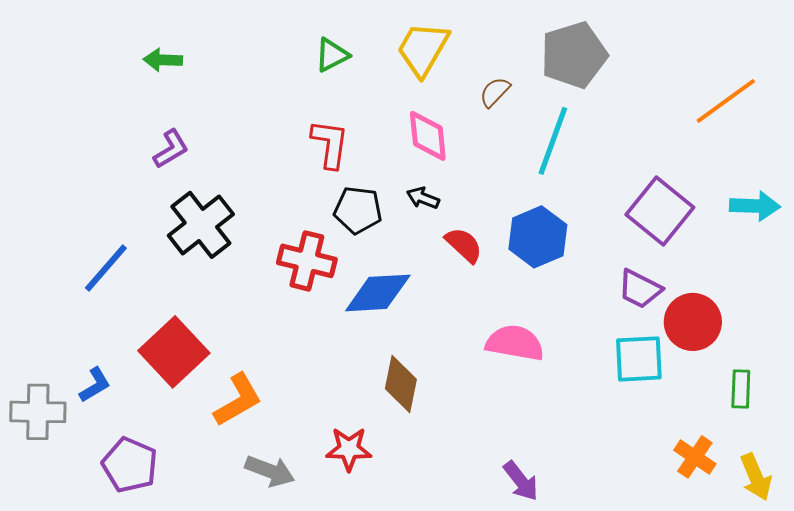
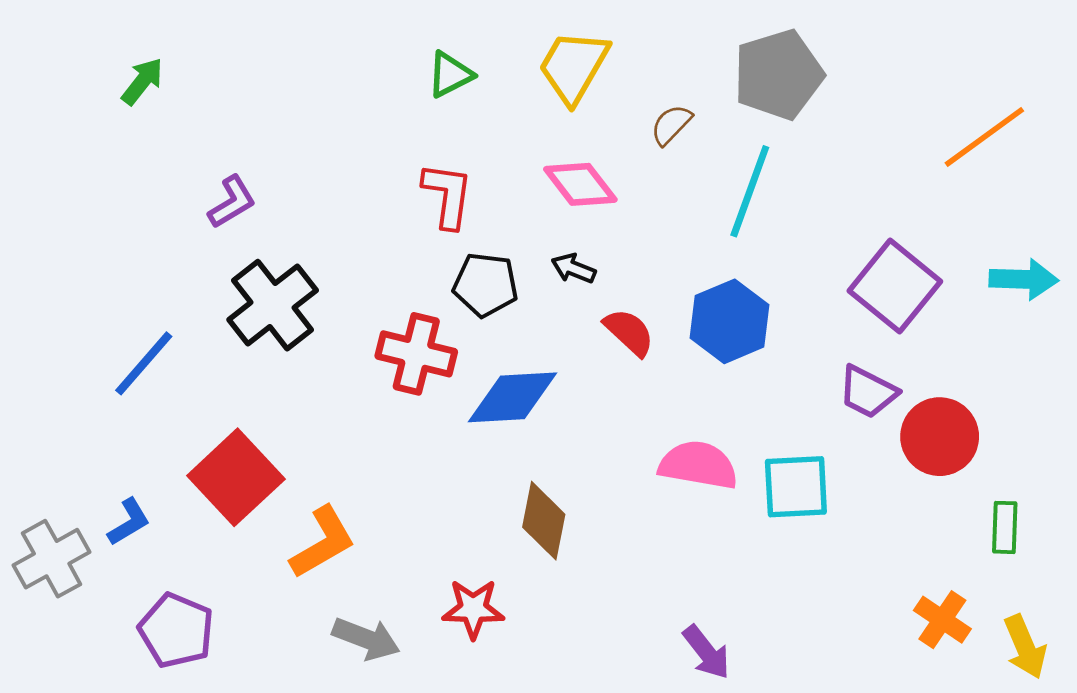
green arrow: (163, 60) -> (142, 81), moved, turned 126
pink diamond: (428, 136) -> (580, 184), turned -32
cyan square: (639, 359) -> (796, 487), moved
gray cross: (38, 412) -> (52, 559), turned -30

